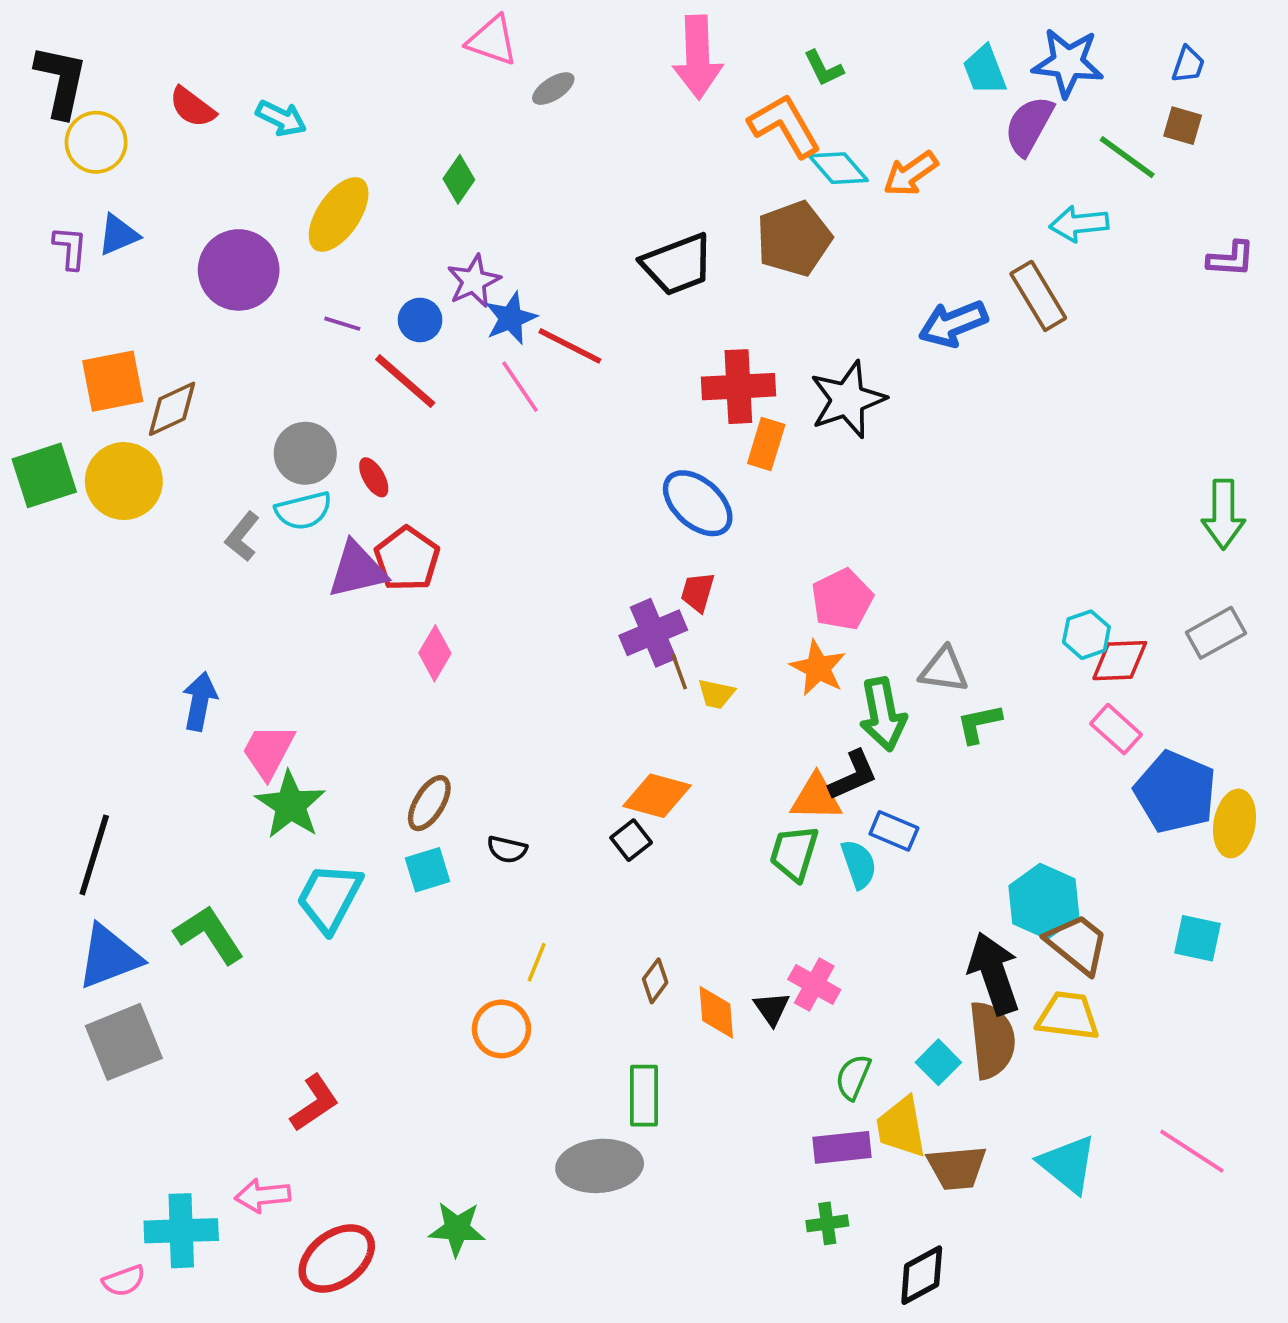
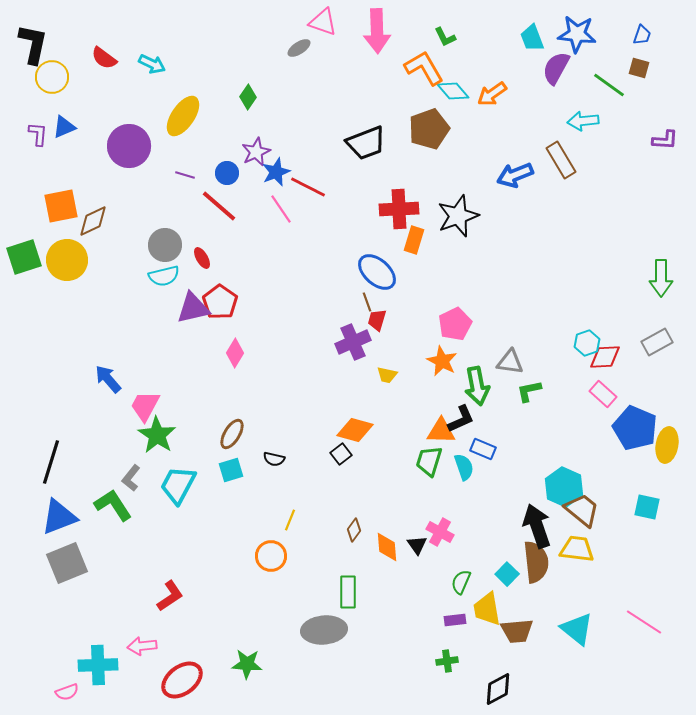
pink triangle: (492, 40) -> (323, 22), moved
gray L-shape: (242, 537) -> (131, 478), moved
brown line: (679, 672) -> (367, 302), moved
blue arrow: (200, 701) -> (108, 379), turned -52
purple rectangle: (842, 1147) -> (455, 620), size x0.7

